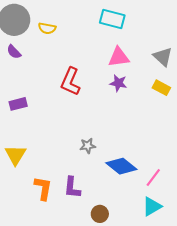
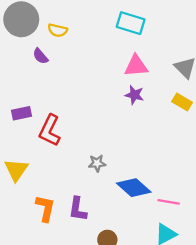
purple semicircle: (14, 52) -> (40, 56), moved
red L-shape: (70, 82) -> (50, 130), moved
pink line: (153, 178) -> (169, 202), turned 60

